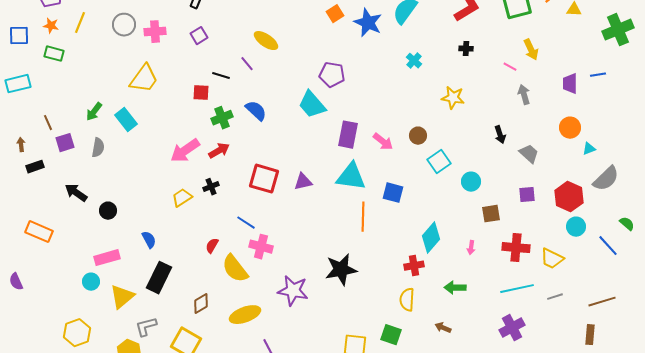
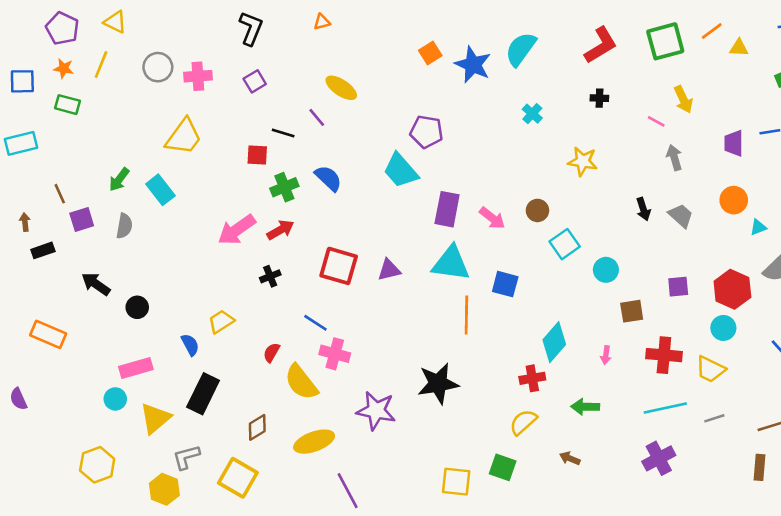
gray trapezoid: (529, 154) -> (681, 216), moved
yellow trapezoid: (182, 198) -> (221, 321), moved
cyan circle: (576, 227) -> (723, 328), moved
yellow semicircle: (407, 300) -> (523, 422), turned 45

